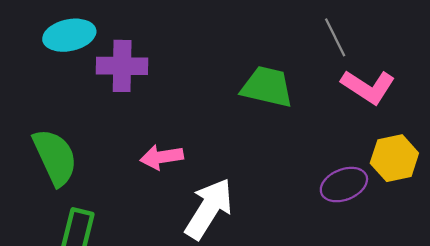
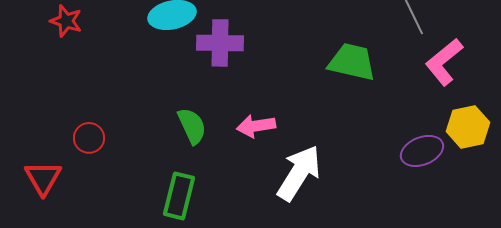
pink L-shape: (368, 87) -> (444, 62), turned 108
green semicircle: (55, 157) -> (192, 126), moved, size x0.7

